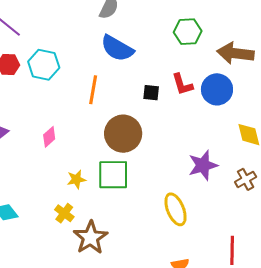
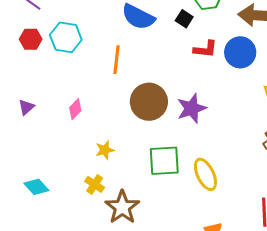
red L-shape: (182, 84) -> (205, 49), turned -65
black square: (151, 93) -> (184, 19), moved, turned 30
purple star: (203, 165) -> (192, 108), moved
green square: (113, 175) -> (164, 161), moved

